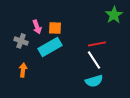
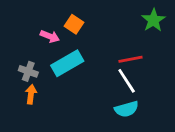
pink arrow: (37, 27) -> (50, 36), turned -48
orange square: (55, 28) -> (74, 24), moved, turned 32
gray cross: (21, 41) -> (28, 71), moved

